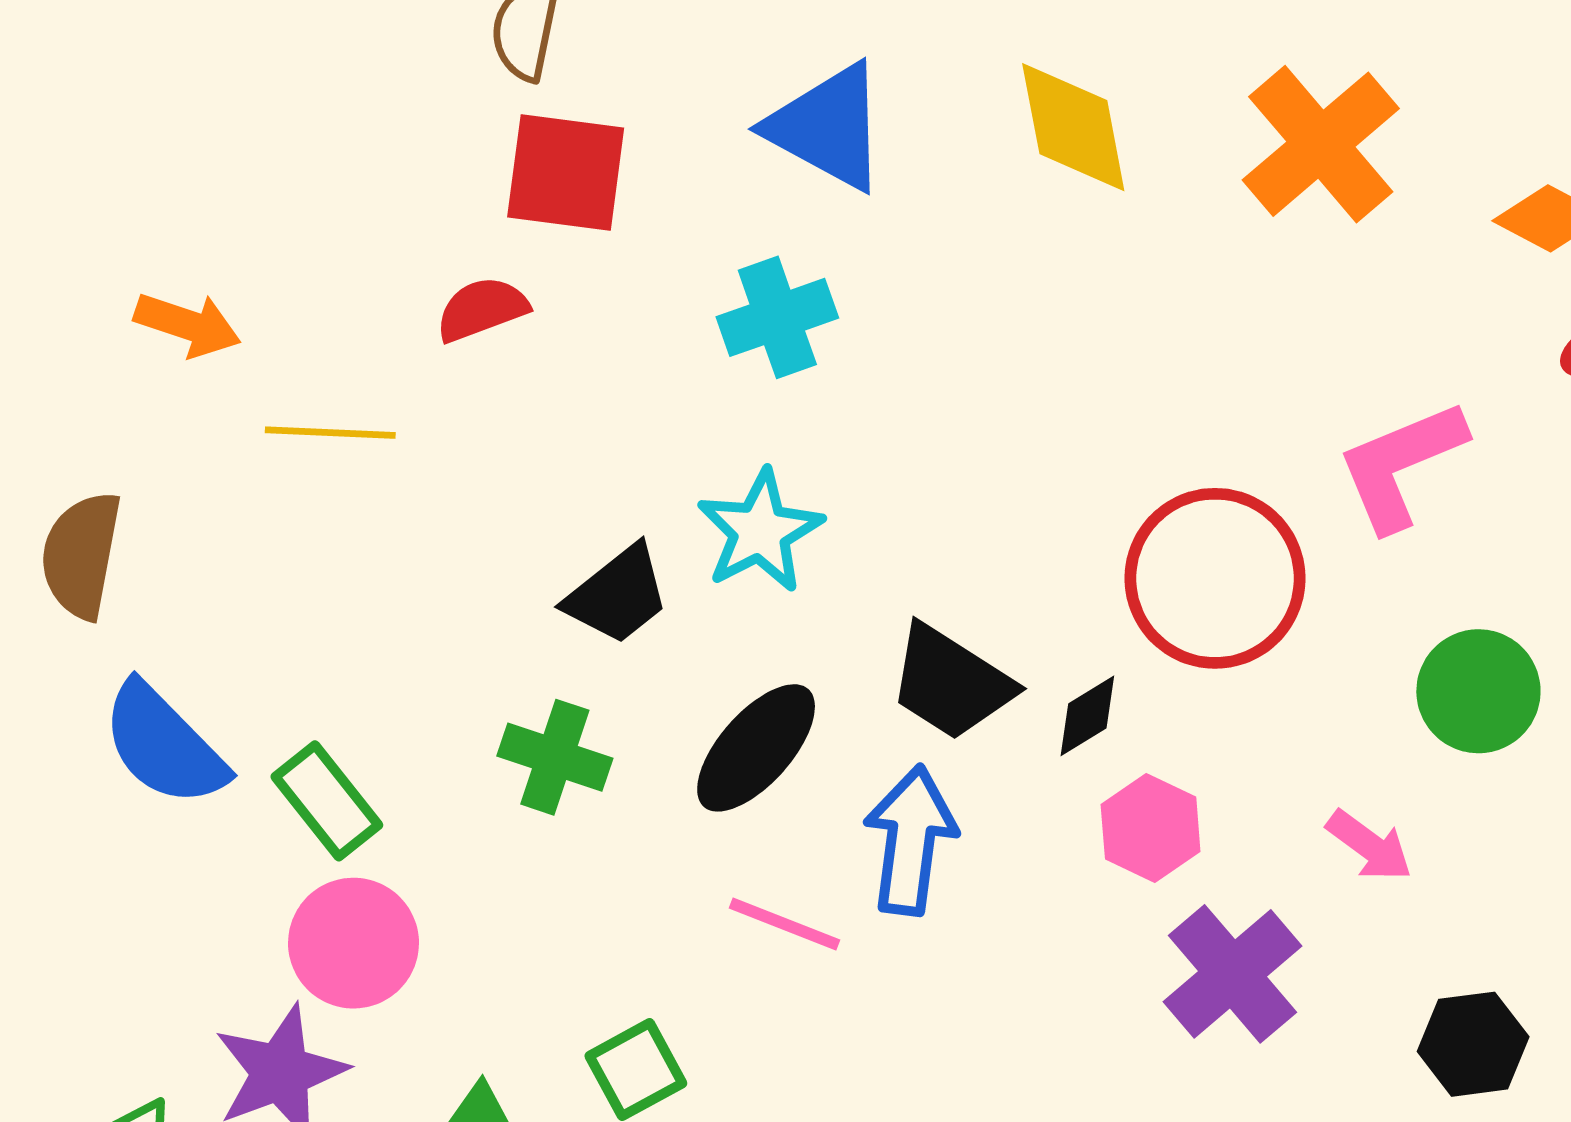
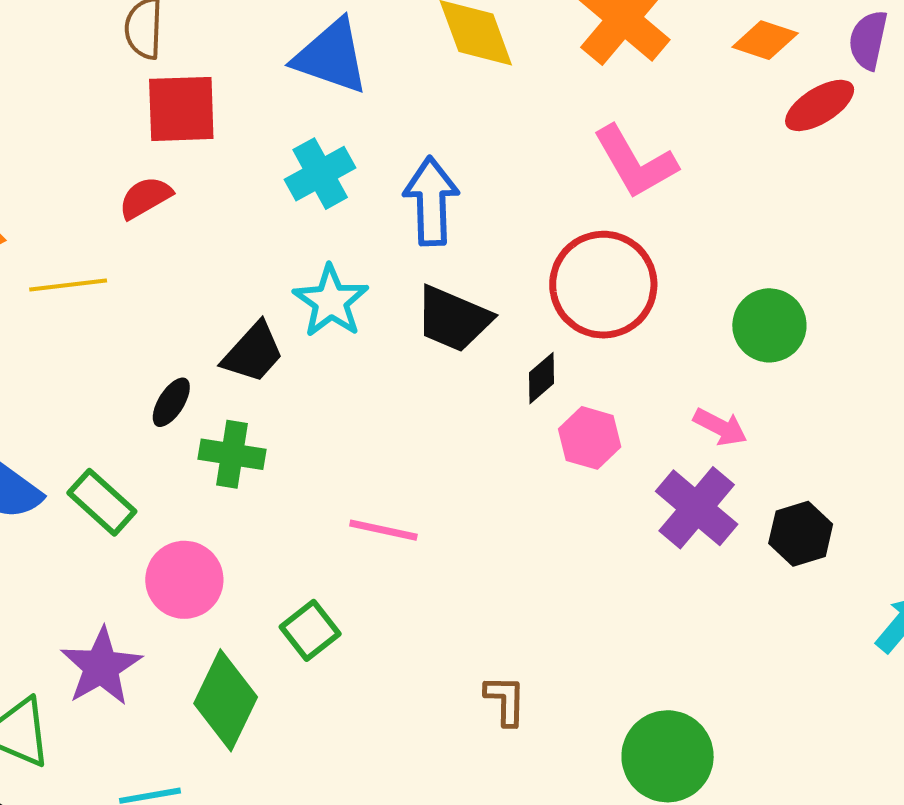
pink L-shape: (1401, 465) -> (635, 162), moved, turned -88
black trapezoid: (951, 683) -> (453, 319), moved
black ellipse: (756, 748) -> (171, 402), moved, size x0.6
blue arrow: (910, 840) -> (431, 201), moved
pink circle: (354, 943) -> (184, 580), moved
purple cross: (1232, 974) -> (697, 508), moved

